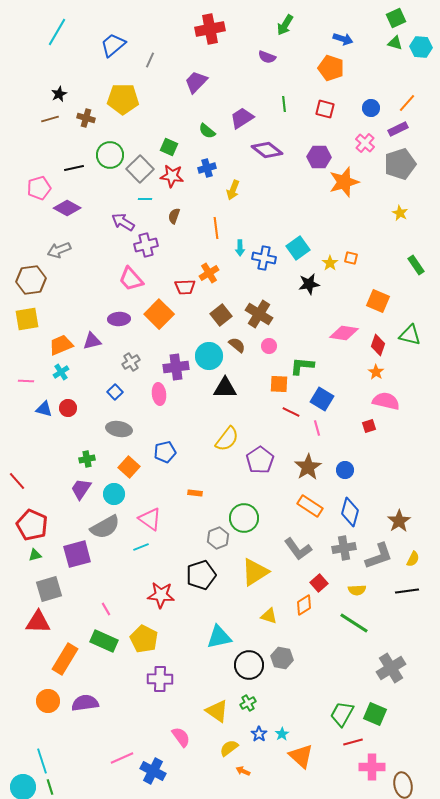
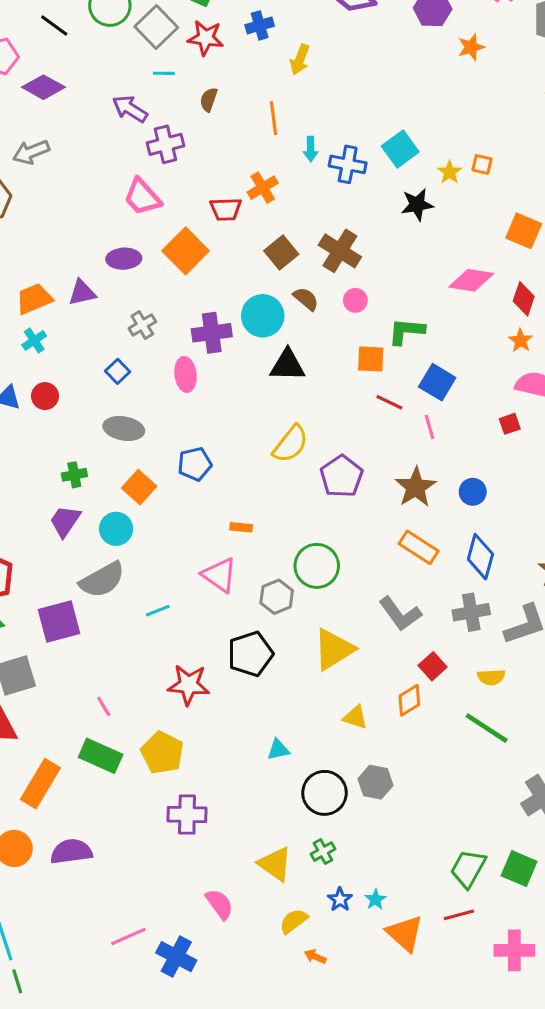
black line: (74, 168) -> (54, 25), turned 48
orange star: (344, 182) -> (471, 47), size x0.6
pink triangle: (150, 519) -> (219, 575), moved
cyan triangle: (219, 637) -> (278, 750), size x0.6
red line: (353, 742) -> (459, 915), moved

